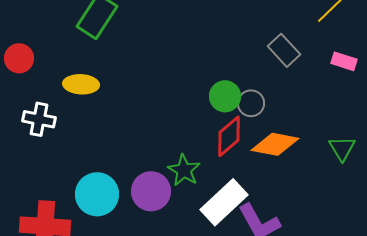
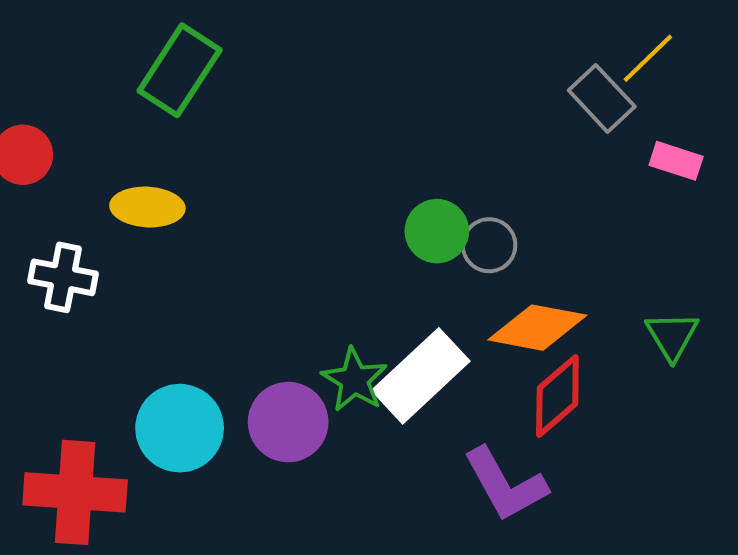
gray rectangle: (284, 50) -> (602, 98), moved
red diamond: (229, 136) -> (557, 396), moved
white rectangle: (224, 202) -> (421, 376), moved

